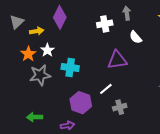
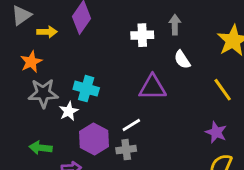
white star: (47, 50) -> (69, 111), moved
gray cross: (120, 107) -> (126, 150), moved
green arrow: (35, 117) -> (41, 148), moved

